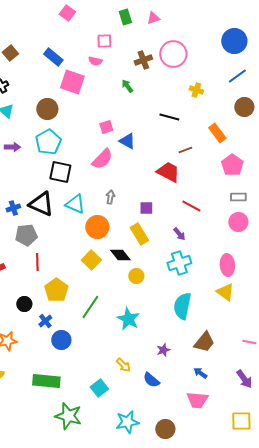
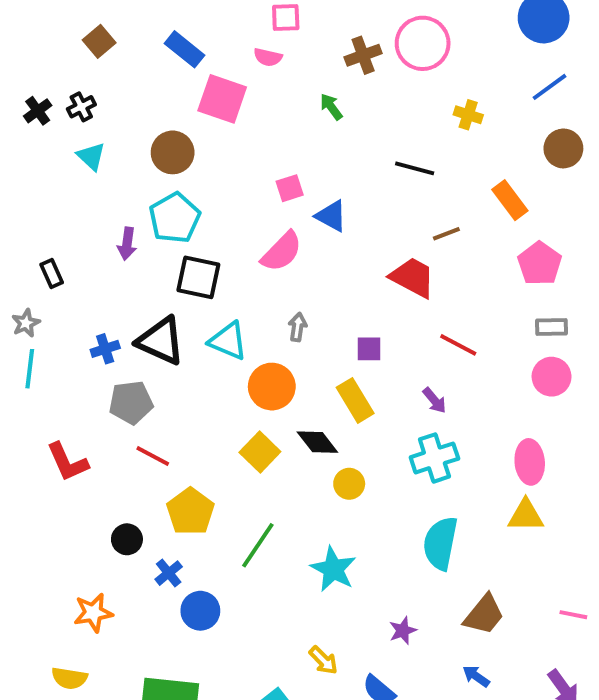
purple arrow: (12, 147) -> (127, 244), moved, turned 98
red line: (37, 262) -> (153, 456), turned -60
yellow triangle: (225, 292) -> (526, 515), turned -36

